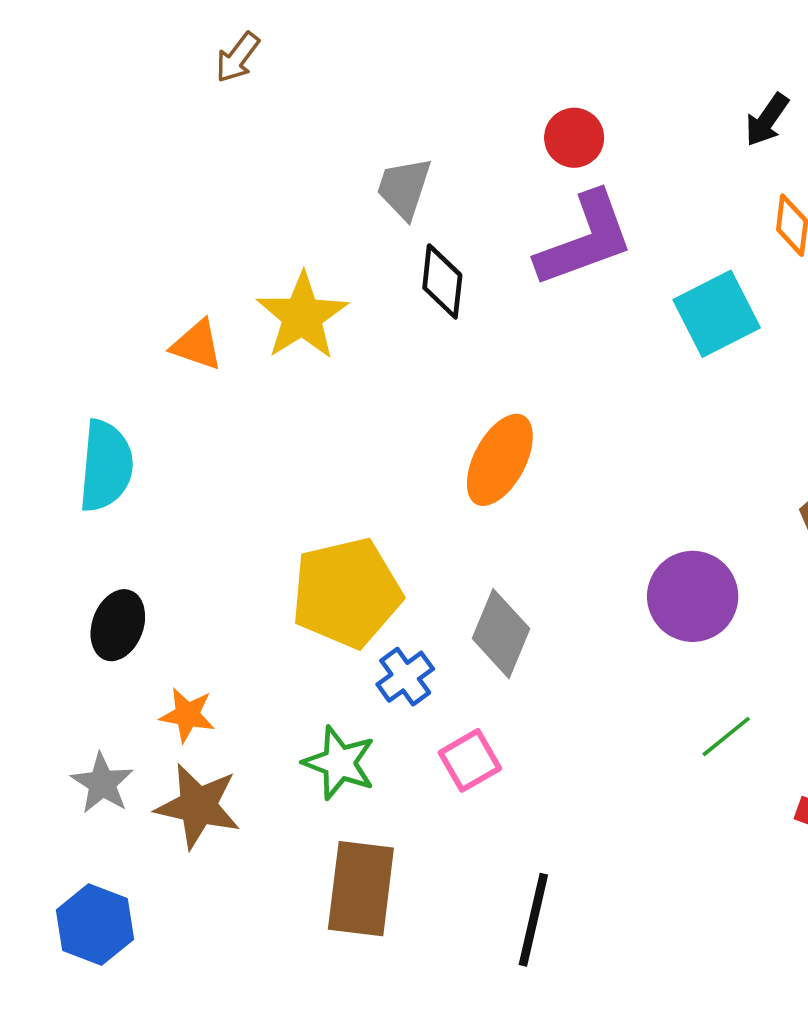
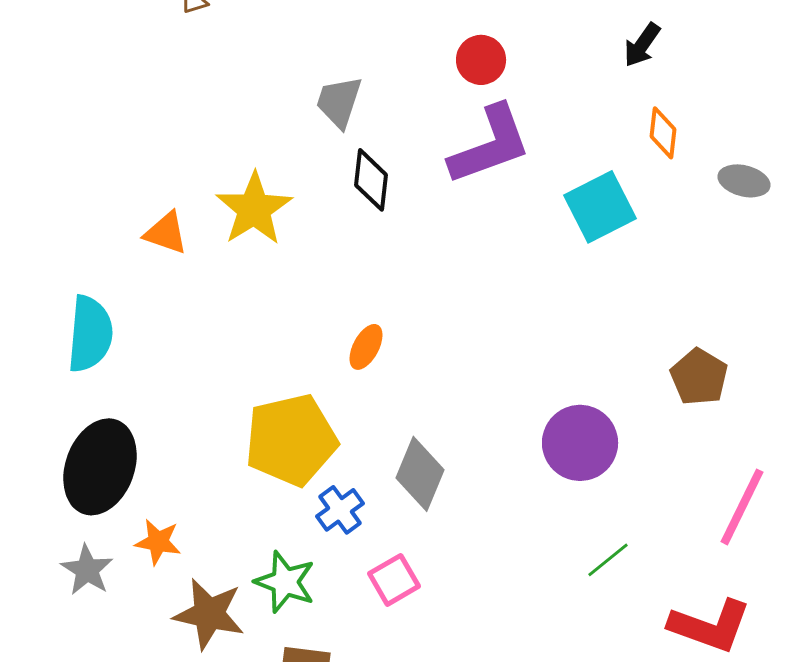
orange ellipse: (500, 460) -> (366, 347), moved, size x0.6
black ellipse: (118, 625) -> (100, 467), size x1.6
gray star: (102, 783) -> (87, 570), moved
brown star: (198, 806) -> (209, 614), moved

